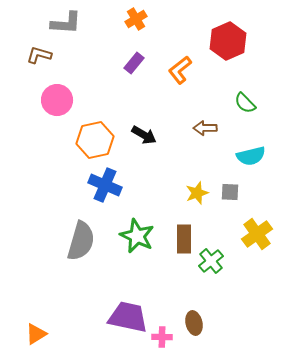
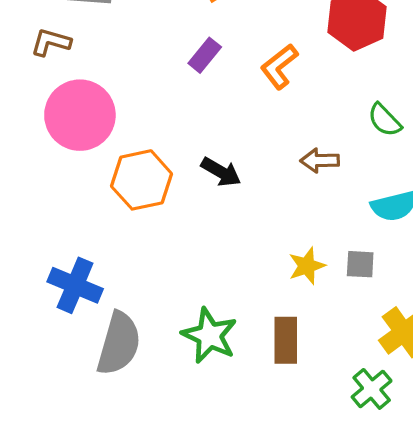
pink circle: (57, 100) -> (80, 115), size x1.4
blue cross: (105, 185) -> (75, 285), moved
green cross: (211, 261) -> (372, 389), moved

